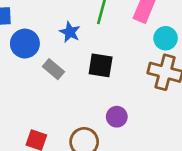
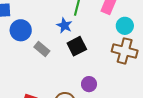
blue star: (70, 32) -> (64, 25), moved
black square: (101, 65) -> (77, 46), turned -36

